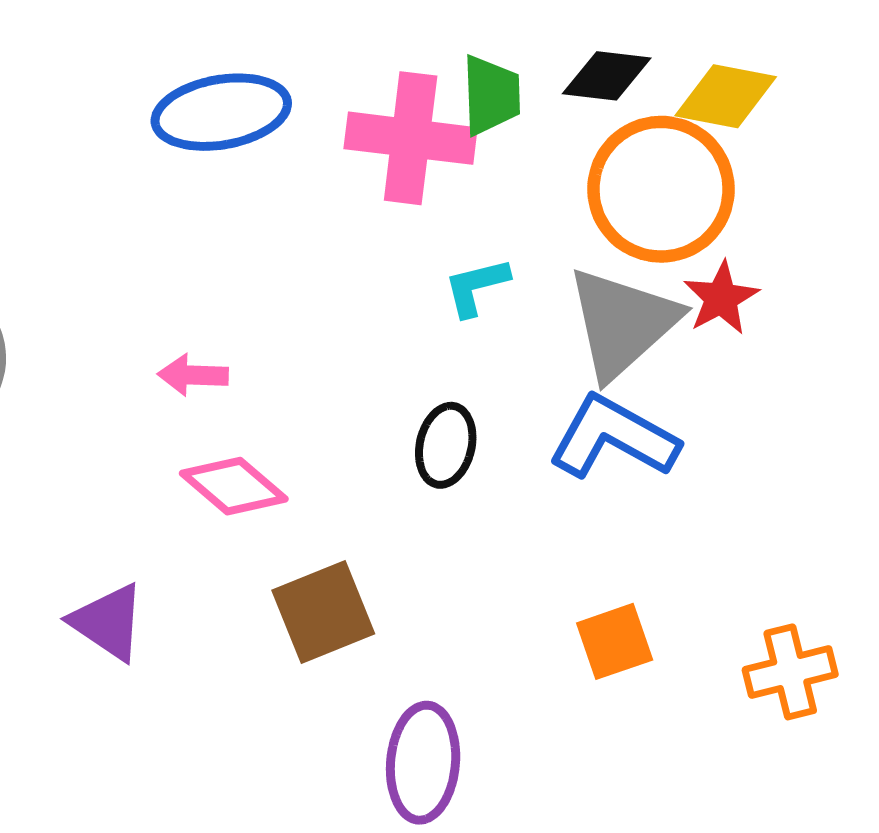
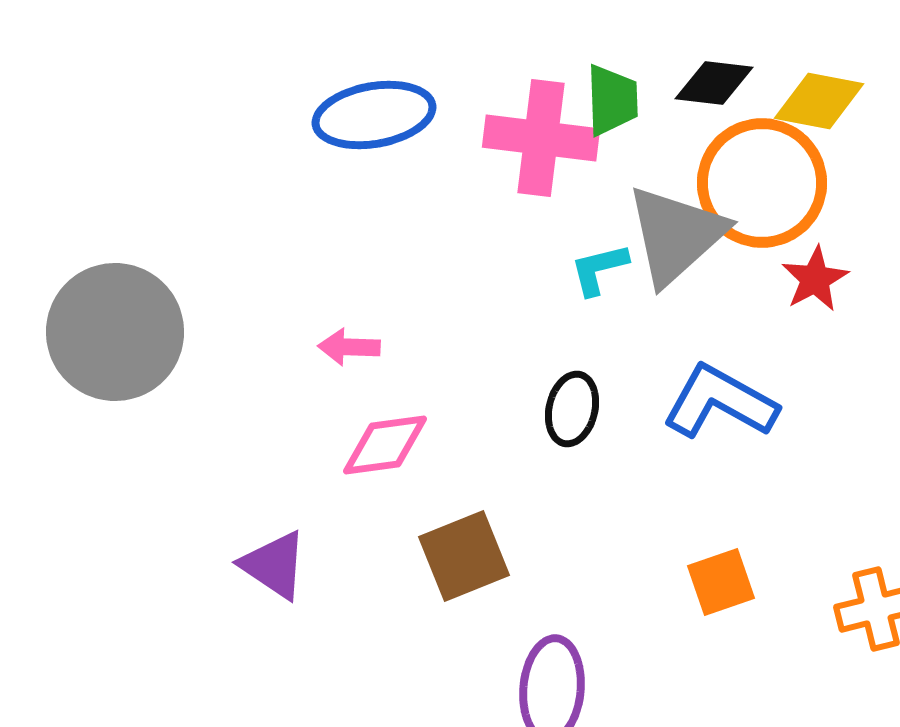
gray triangle: (622, 323) -> (676, 235), moved
pink diamond: (234, 486) -> (385, 445), turned -48

